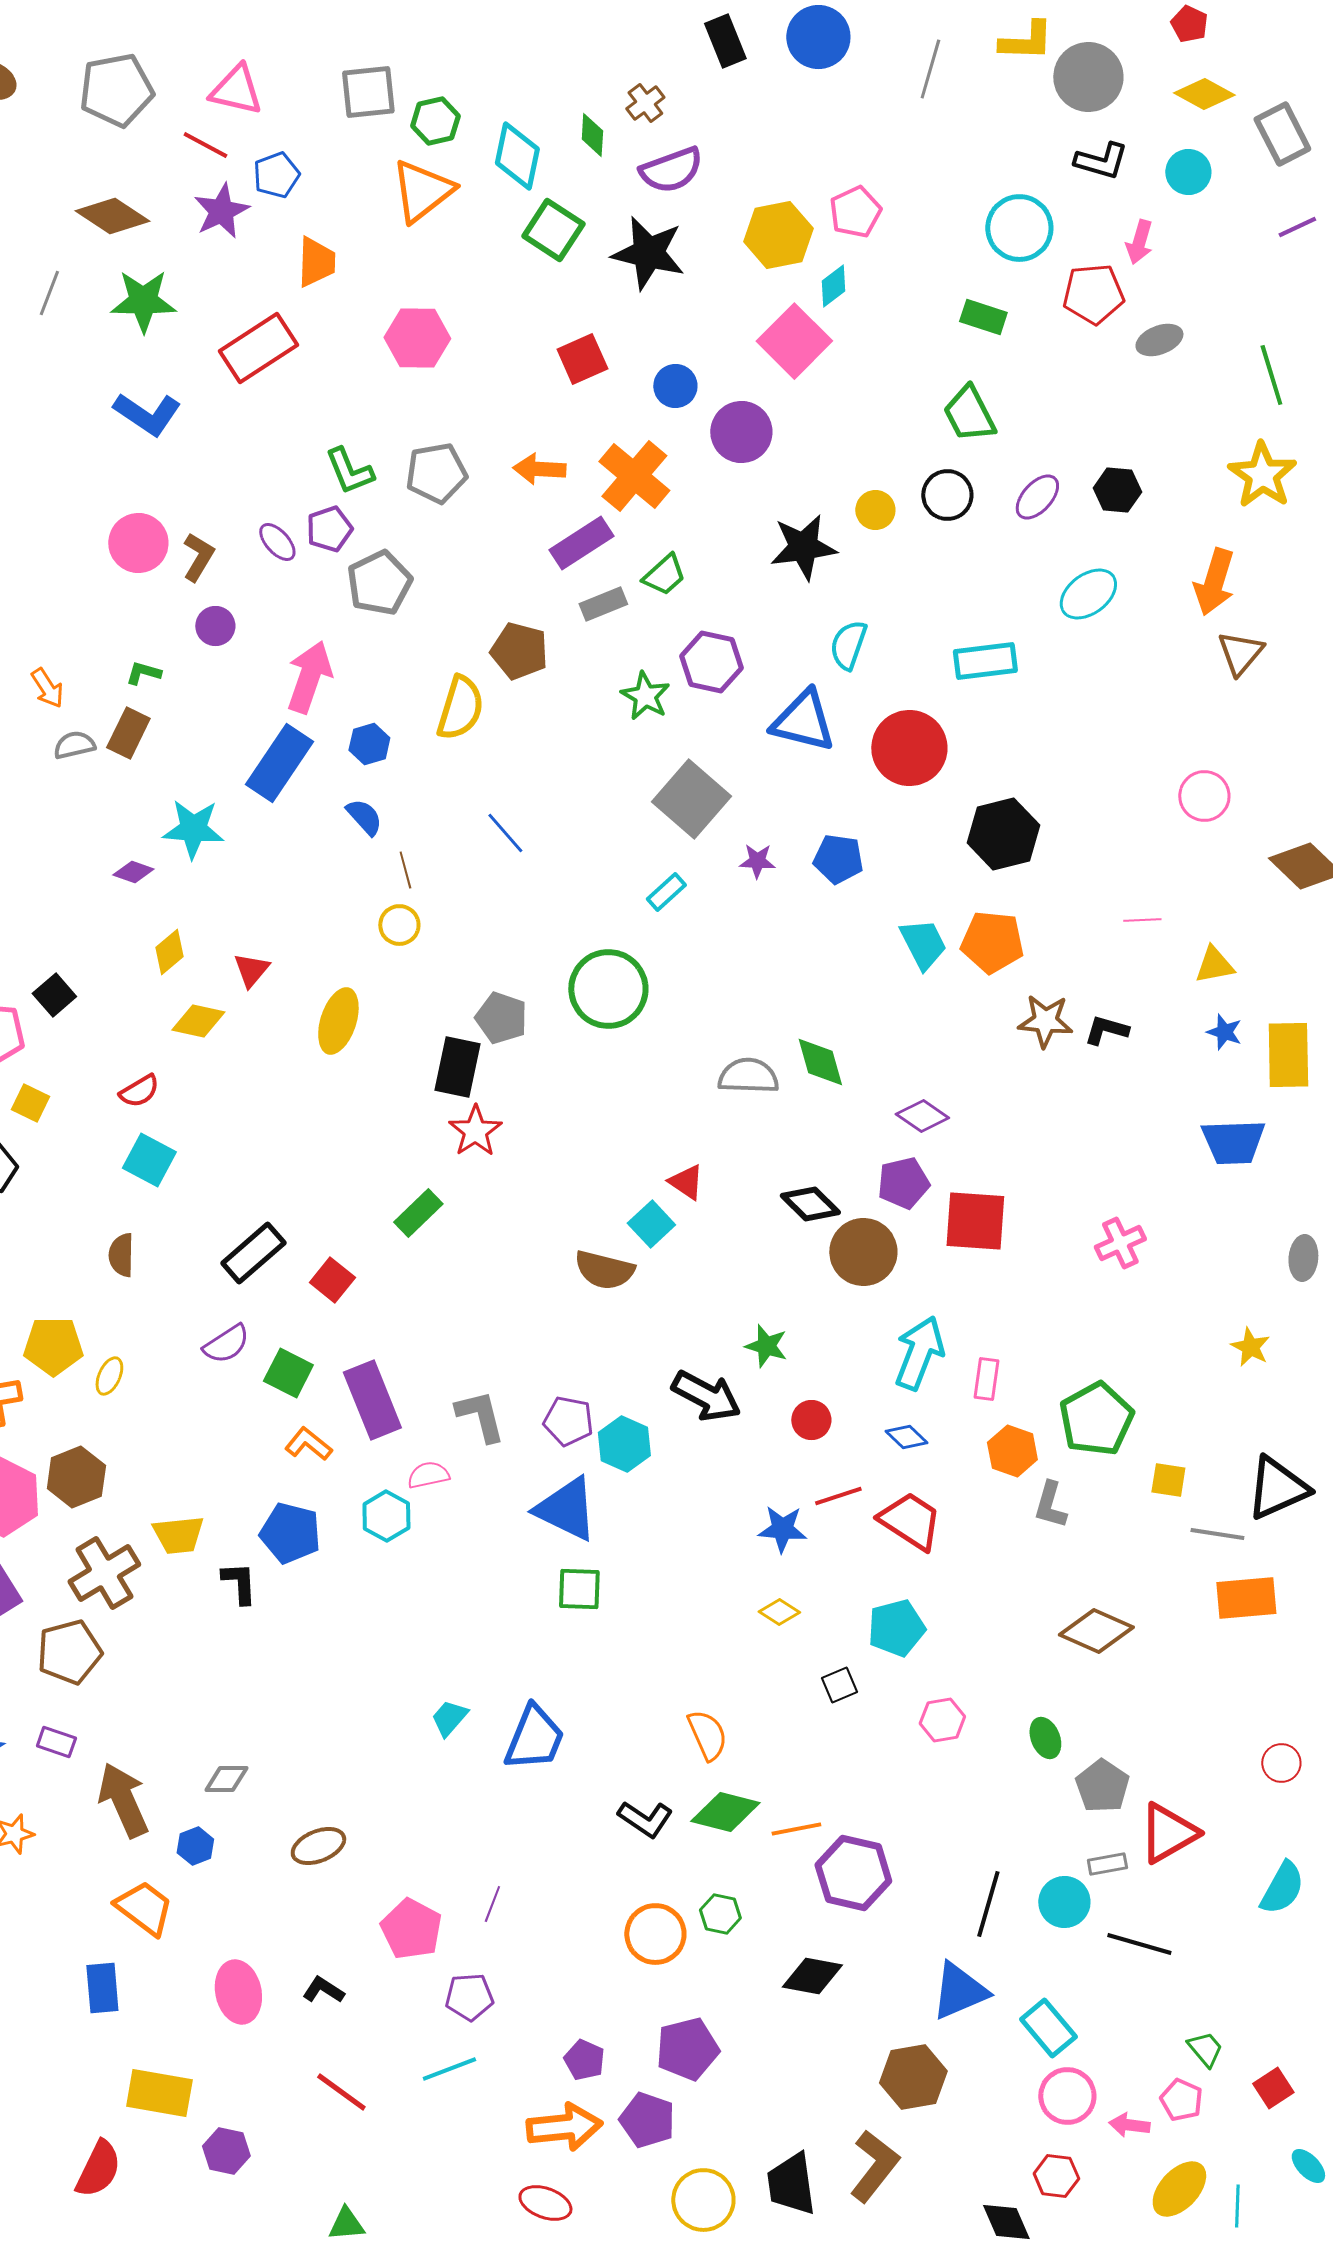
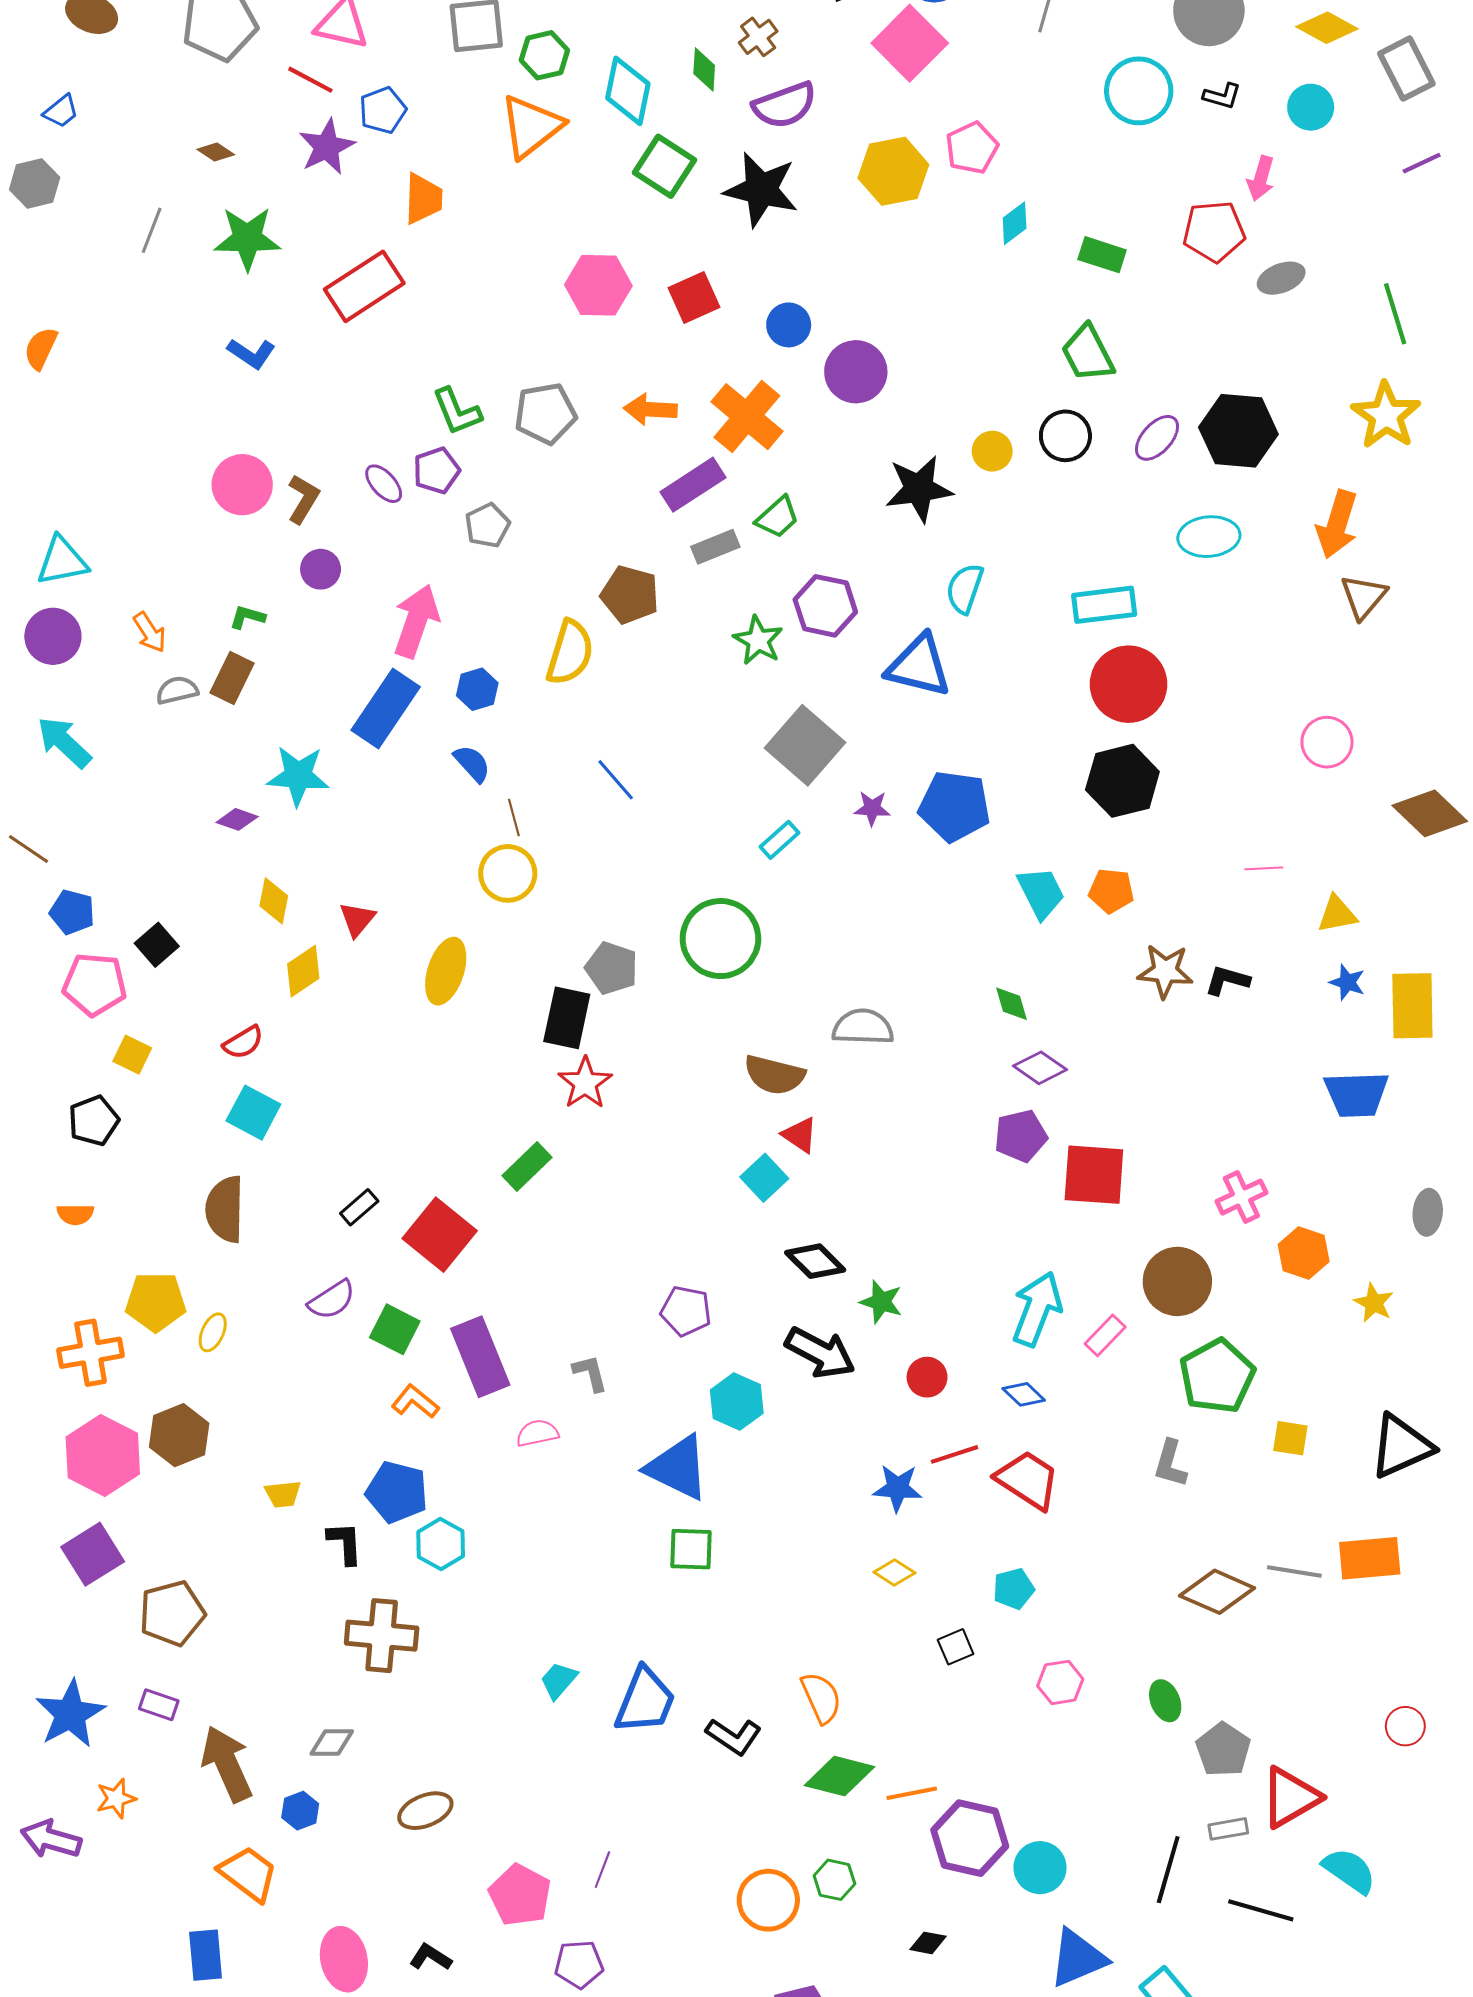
black L-shape: (1101, 161) -> (1222, 96), size x0.7
brown diamond: (112, 216) -> (216, 152), size x0.5
cyan circle: (1019, 228) -> (1139, 91), moved
cyan diamond: (833, 286) -> (1015, 223), moved
pink hexagon: (417, 338) -> (598, 285), moved
pink square: (794, 341) -> (910, 43), moved
blue L-shape: (147, 414) -> (251, 353), size x0.7
black hexagon: (1117, 490) -> (1238, 431), size x1.6
gray pentagon: (379, 583) -> (487, 525), size x0.7
cyan ellipse: (1088, 594) -> (1209, 537), turned 32
red circle: (909, 748) -> (1129, 684), moved
blue pentagon: (838, 859) -> (955, 806), size x1.4
yellow circle: (399, 925) -> (508, 873), size x1.4
orange pentagon: (992, 942) -> (1111, 891), size x0.7
yellow diamond: (169, 952) -> (274, 901), turned -39
yellow diamond: (198, 1021) -> (303, 971), turned -46
green diamond: (820, 1062) -> (1011, 1004), moved, size x0.7
black diamond: (810, 1204) -> (815, 1261), moved
brown circle: (863, 1252) -> (1177, 1281), moved
black rectangle: (253, 1253) -> (359, 1207), size x0.6
brown semicircle: (121, 1255) -> (225, 1209), size x1.5
brown semicircle: (604, 1270) -> (774, 1075), moved
red square: (332, 1280) -> (440, 1235), size x1.6
pink rectangle: (986, 1379) -> (1105, 1335), turned 36
gray L-shape: (480, 1416) -> (590, 1373), size x0.7
purple pentagon: (568, 1421) -> (686, 1311), moved
orange hexagon: (1012, 1451) -> (1304, 1253), moved
cyan hexagon: (386, 1516) -> (441, 1544), moved
gray line: (1217, 1534) -> (1294, 1572), moved
yellow trapezoid: (178, 1535) -> (283, 1494), size x0.7
brown cross: (104, 1573) -> (382, 1636), moved, turned 36
cyan pentagon: (896, 1628) -> (1014, 1589), size x0.7
black L-shape: (645, 1819) -> (734, 1736), moved
cyan semicircle: (1282, 1888) -> (1349, 1871), moved, turned -84
cyan circle: (1064, 1902) -> (1040, 1868), moved
black line: (988, 1904) -> (1168, 1870), moved
black diamond: (812, 1976) -> (928, 1943), size x0.6

